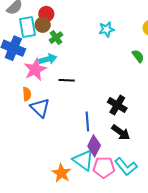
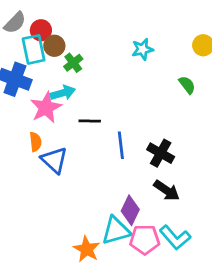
red circle: (46, 14) -> (41, 30), moved
blue line: (87, 121) -> (121, 145), moved
cyan triangle: (83, 160) -> (116, 231), turned -50

